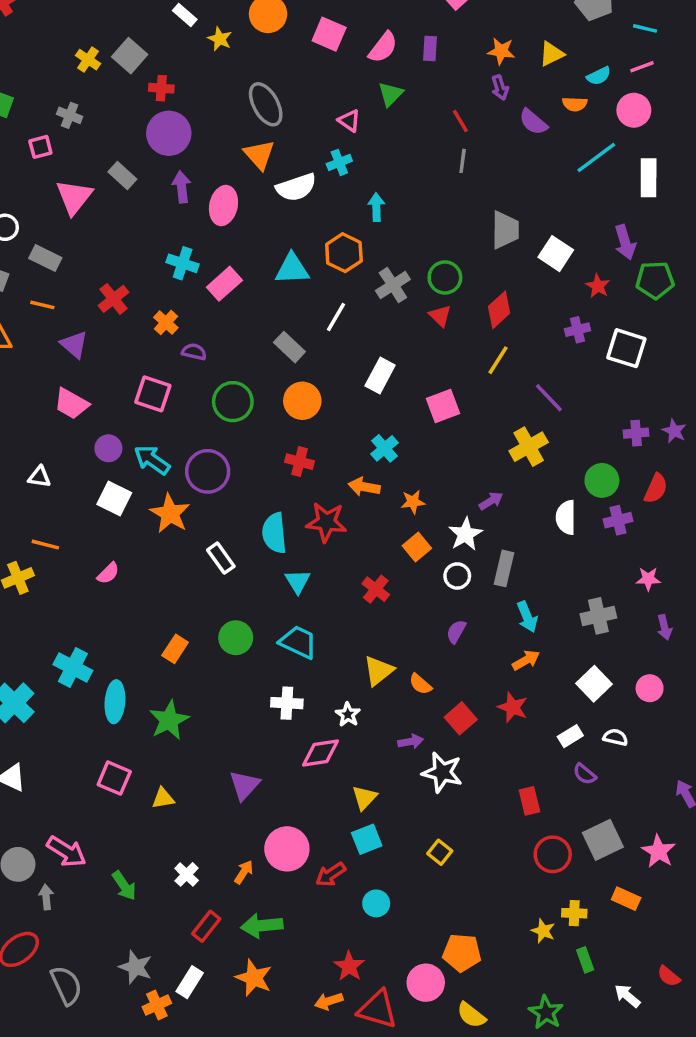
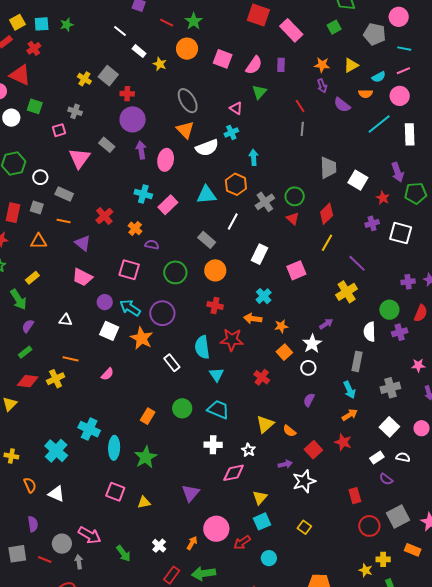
gray rectangle: (504, 568) -> (357, 361), moved
white star: (442, 772) -> (304, 481), turned -30

